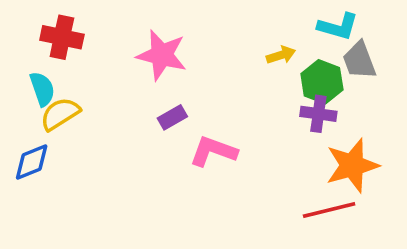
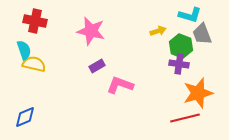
yellow semicircle: (60, 114) -> (34, 64), turned 45
blue diamond: (32, 162) -> (25, 117), moved

